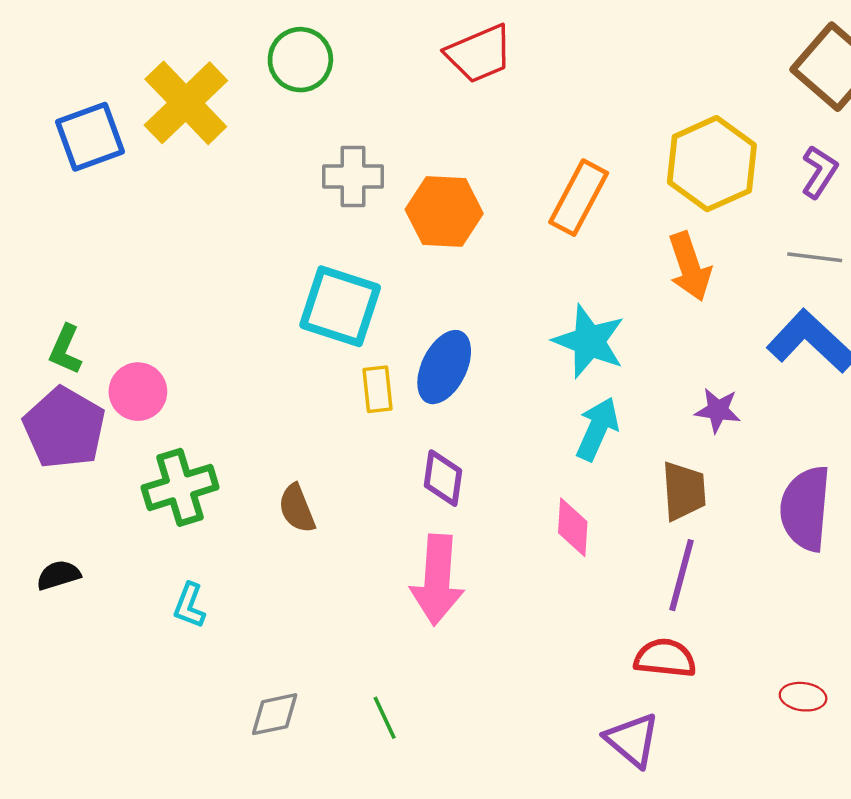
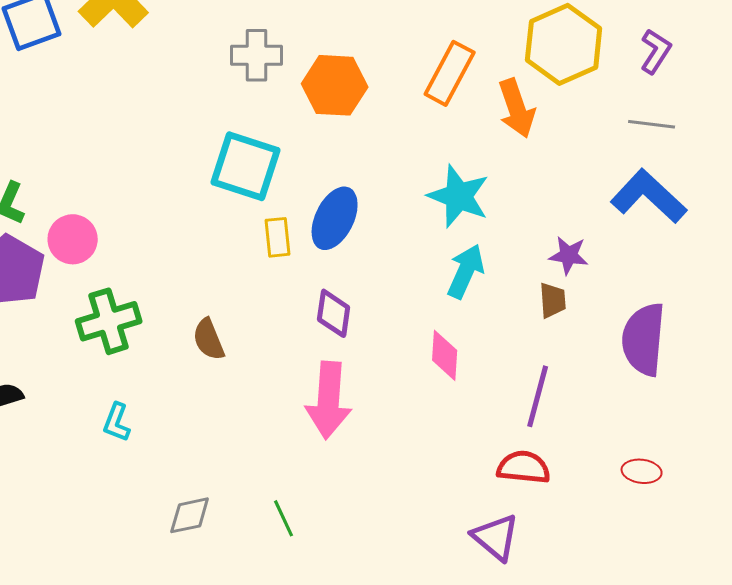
orange arrow: (690, 267) -> (517, 108), moved
brown trapezoid: (684, 491) -> (553, 300), moved, size x0.7
red ellipse: (803, 697) -> (642, 471), moved

